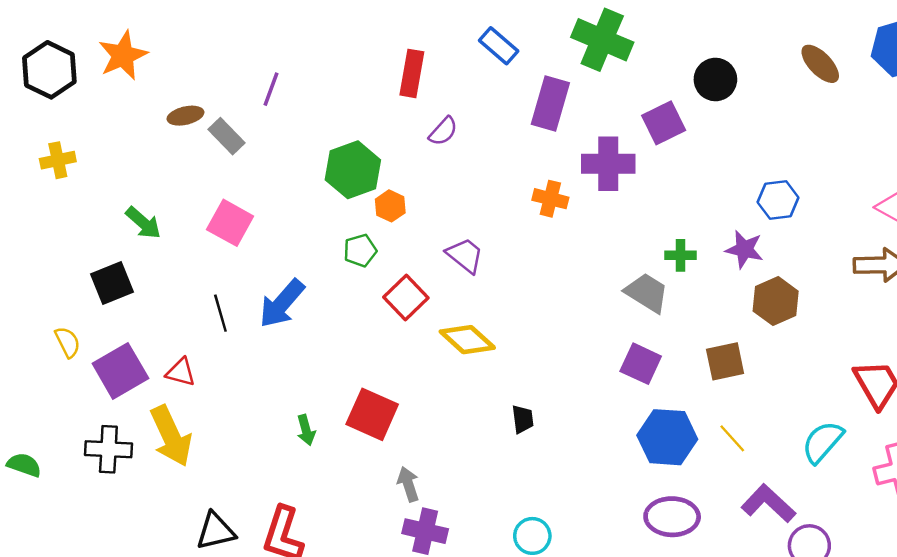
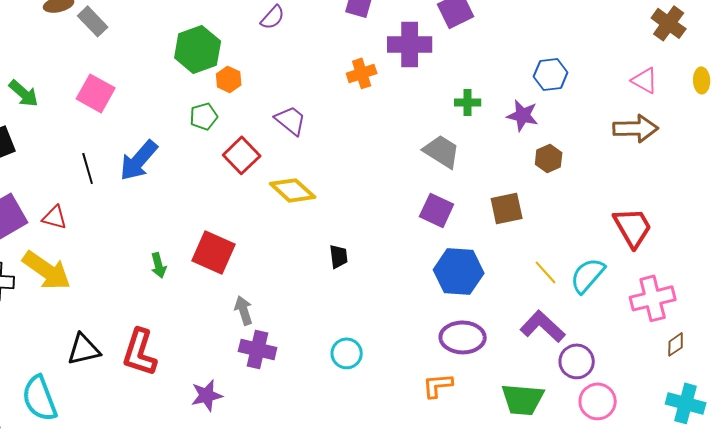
orange cross: (550, 199) -> (362, 73), turned -32
green cross: (680, 255) -> (468, 102), moved
brown hexagon: (776, 301) -> (549, 158), size x0.7
yellow arrow: (171, 436) -> (47, 270), turned -30
yellow line: (732, 438) -> (546, 272), moved

